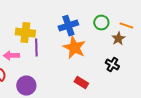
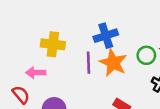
green circle: (101, 23) -> (146, 55), moved
purple line: (36, 48) -> (89, 63), moved

